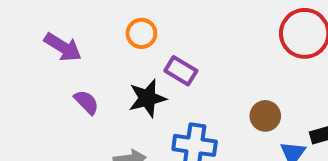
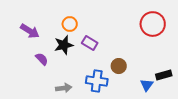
black star: (147, 98) -> (64, 45), moved
brown circle: (265, 116) -> (119, 66), moved

